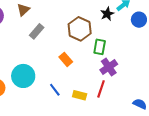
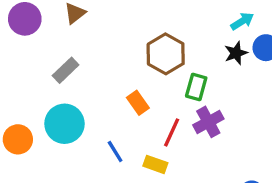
black star: (107, 14) -> (236, 53), moved
gray rectangle: (37, 31) -> (66, 70), moved
red line: (101, 89) -> (172, 132), moved

